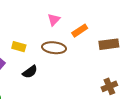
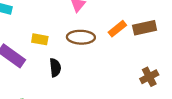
orange rectangle: (80, 31) -> (117, 29), moved
black semicircle: (30, 72) -> (55, 68), turned -56

